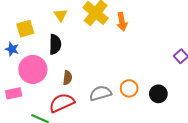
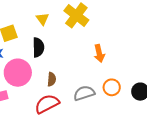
orange arrow: (122, 22) -> (99, 53), moved

